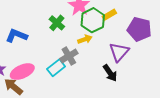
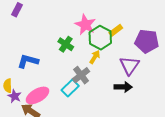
yellow arrow: (85, 39) -> (95, 57), turned -32
black arrow: (110, 73) -> (123, 87), turned -48

